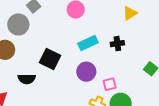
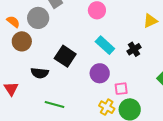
cyan rectangle: (88, 43) -> (105, 45), turned 60
black cross: (117, 44) -> (134, 49), turned -32

